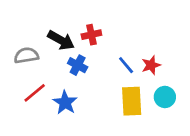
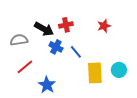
blue line: (126, 65) -> (76, 52), moved
red star: (151, 65) -> (104, 26), moved
blue star: (65, 103) -> (47, 85), moved

